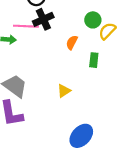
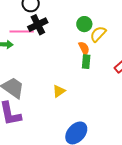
orange semicircle: (72, 42) -> (84, 48), moved, turned 128

